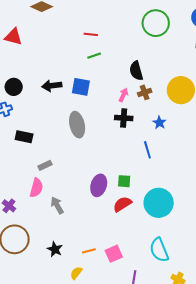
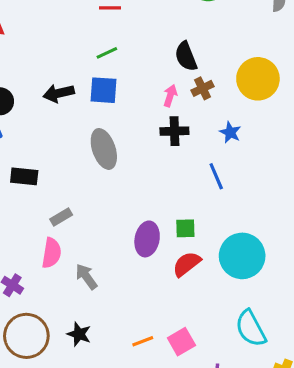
green line: (94, 56) -> (107, 53), moved
black star: (55, 249) -> (79, 334), moved

